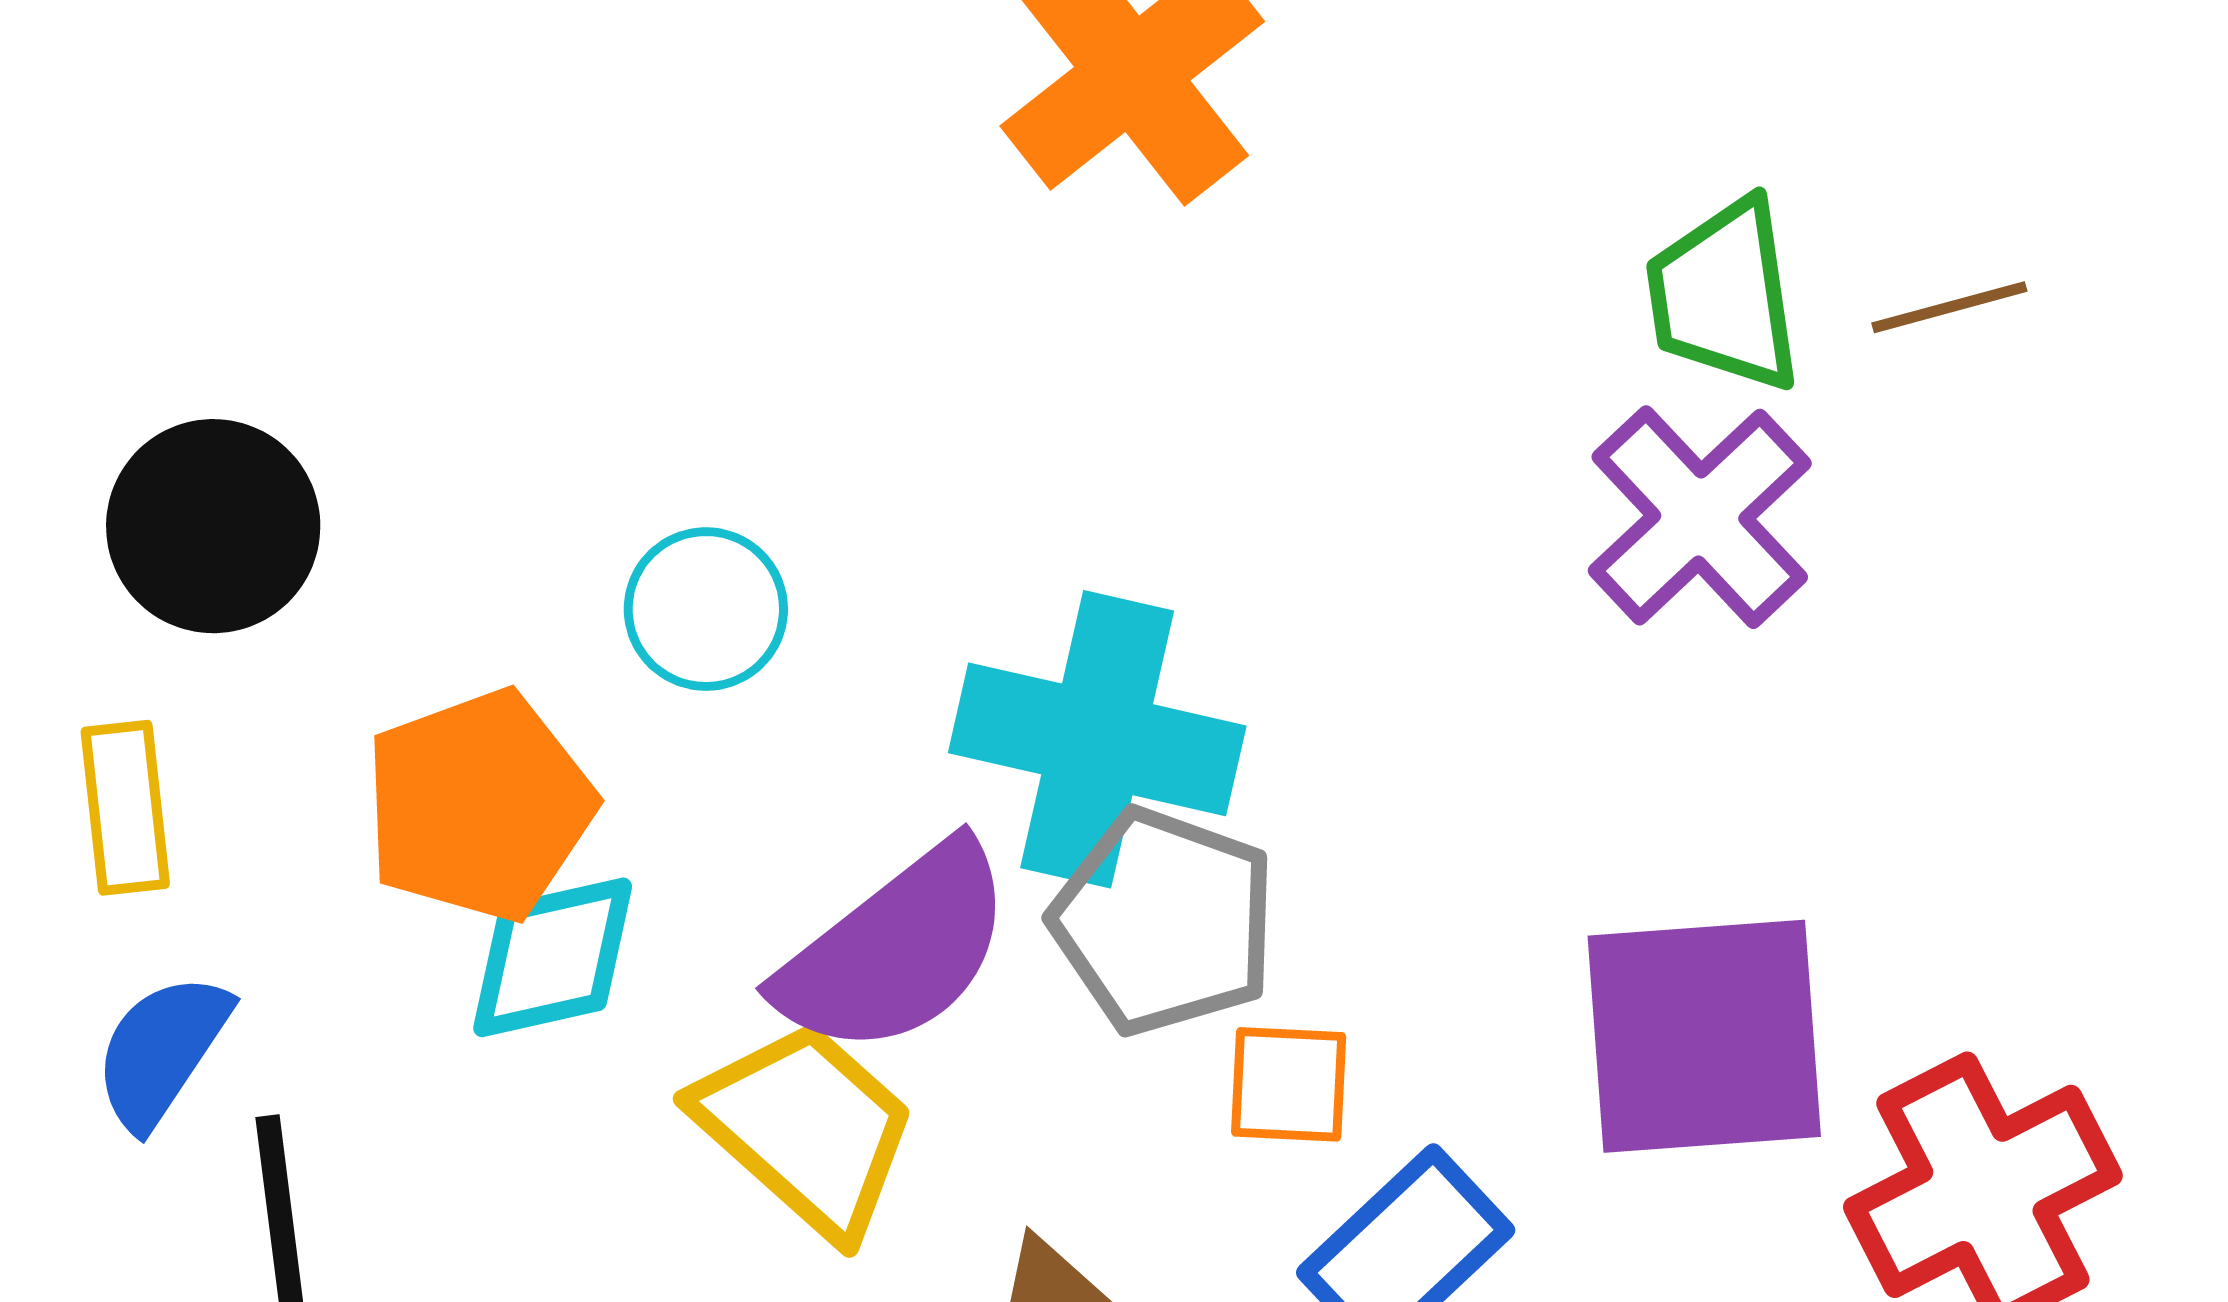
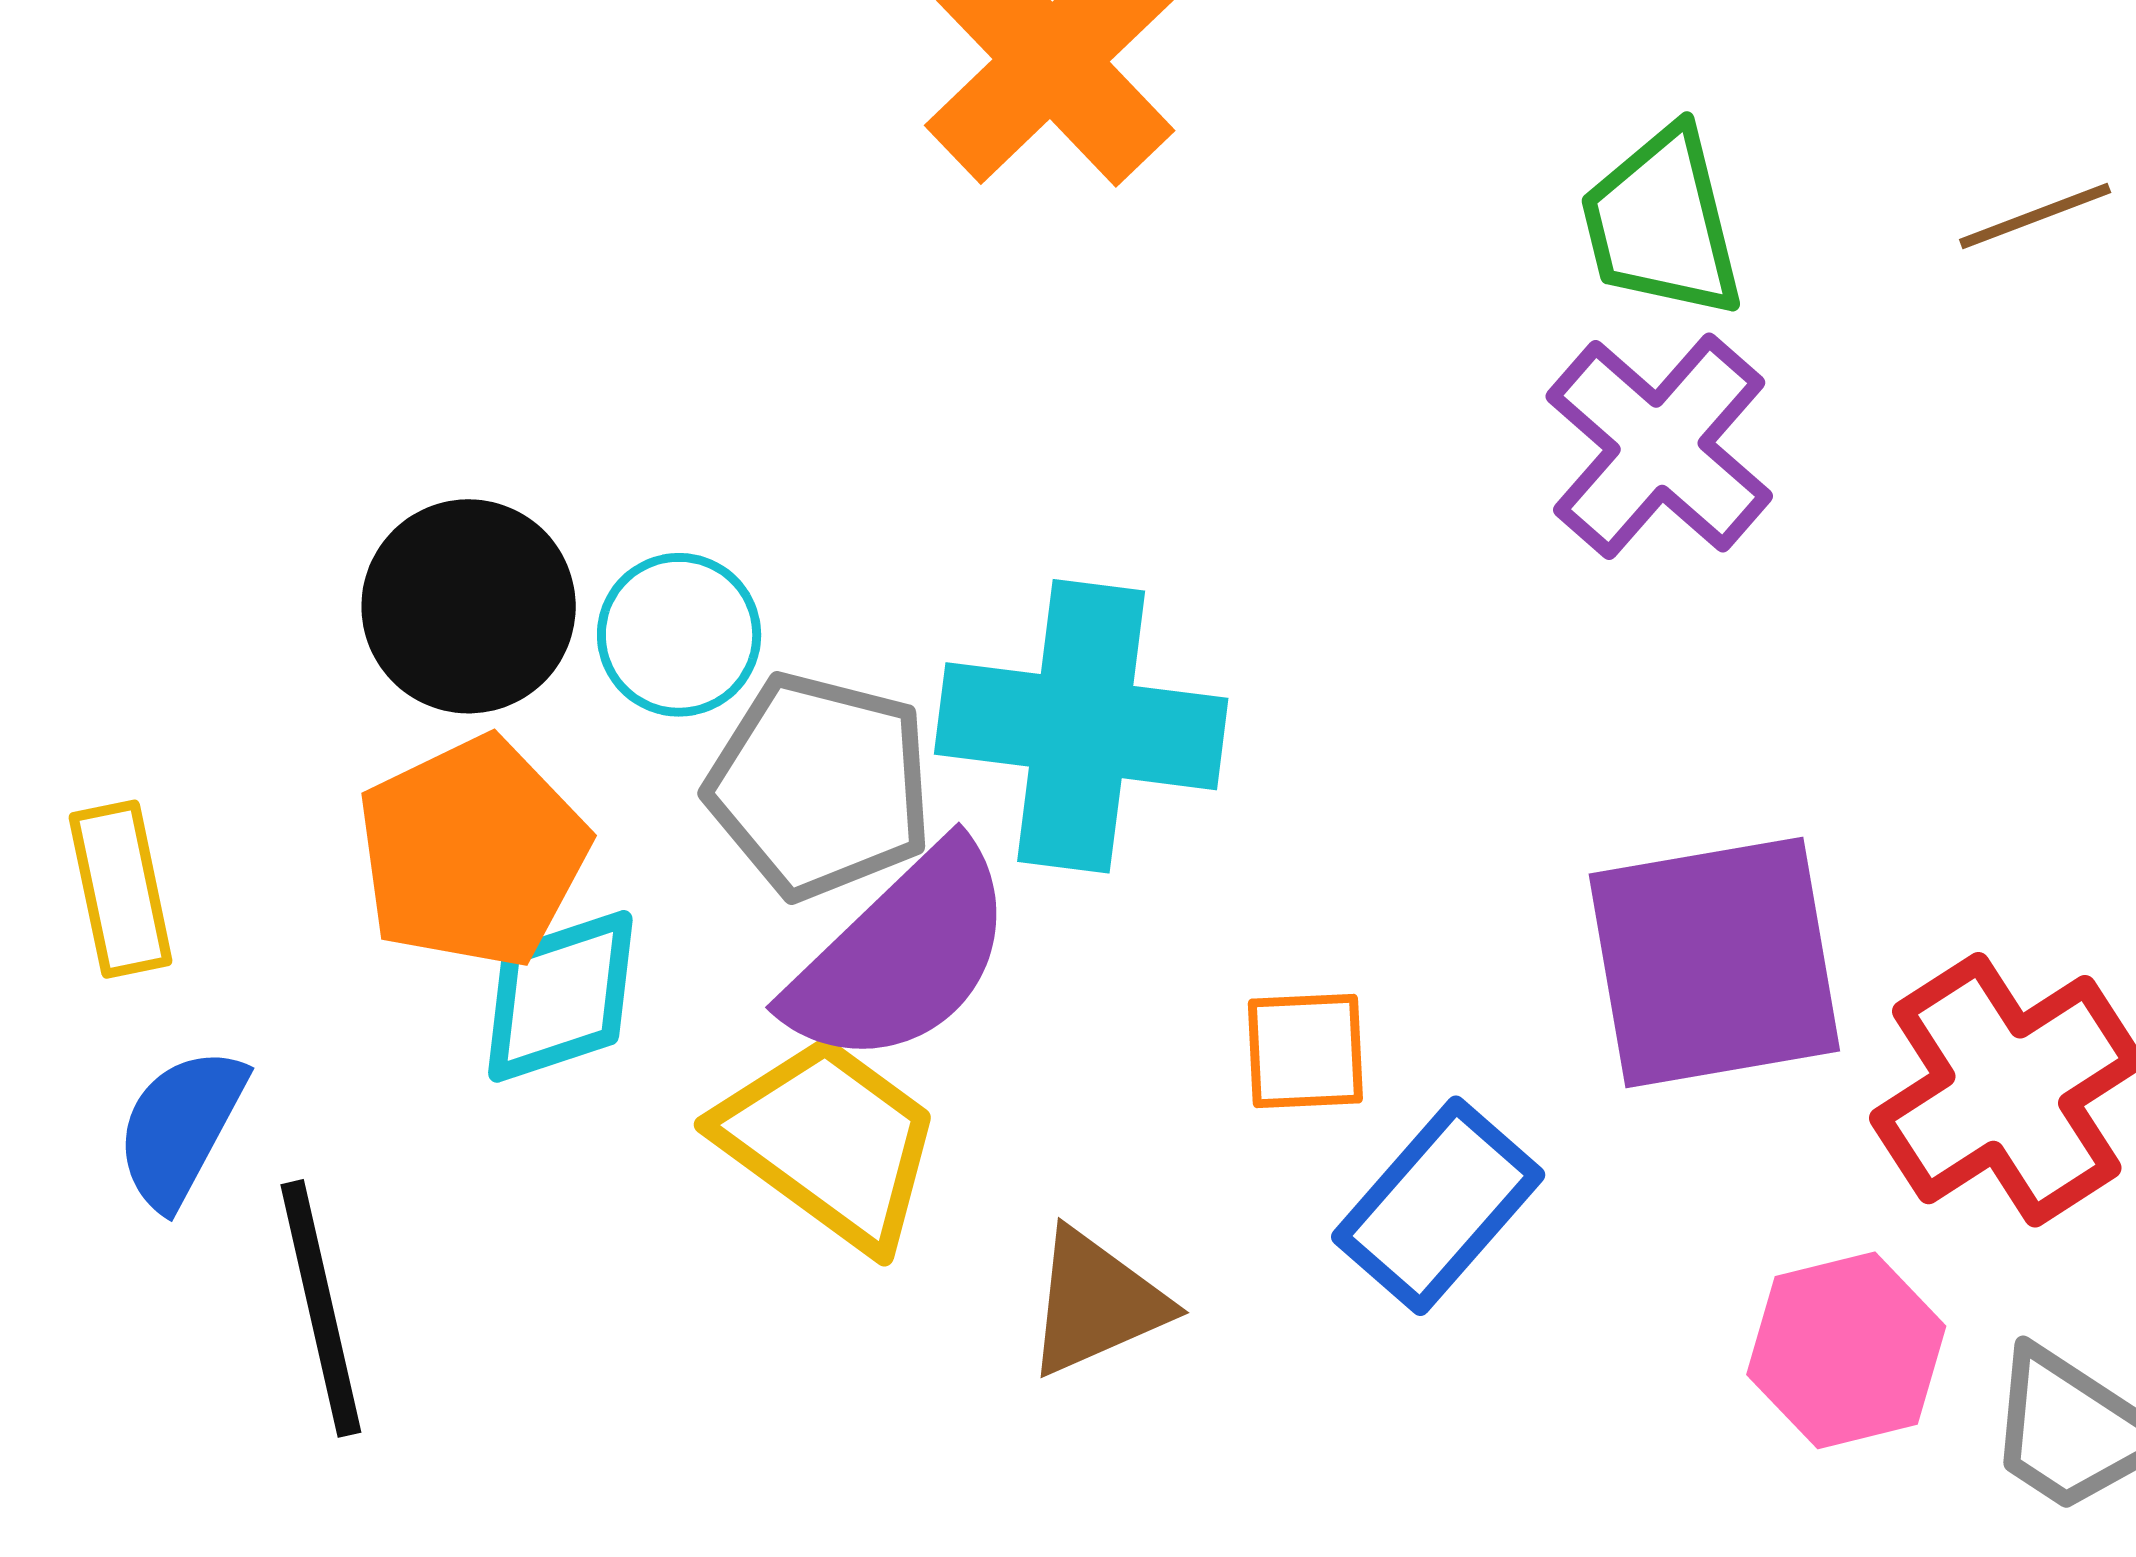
brown line: (1949, 307) -> (2035, 216), moved
black circle: (213, 526) -> (469, 606), moved
gray pentagon: (1164, 922) -> (820, 786), moved

